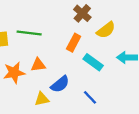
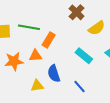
orange rectangle: (74, 43) -> (49, 40), moved
blue semicircle: (60, 84) -> (54, 74), turned 108

